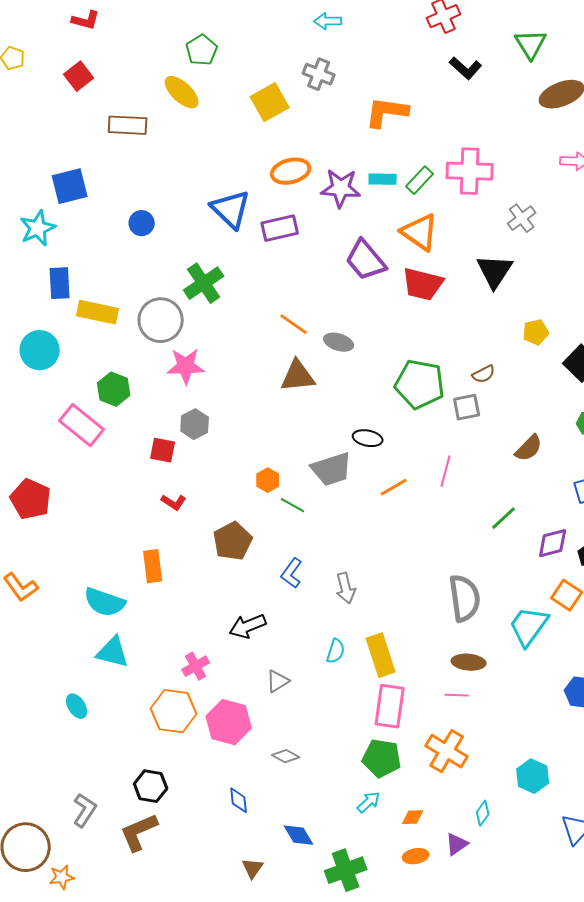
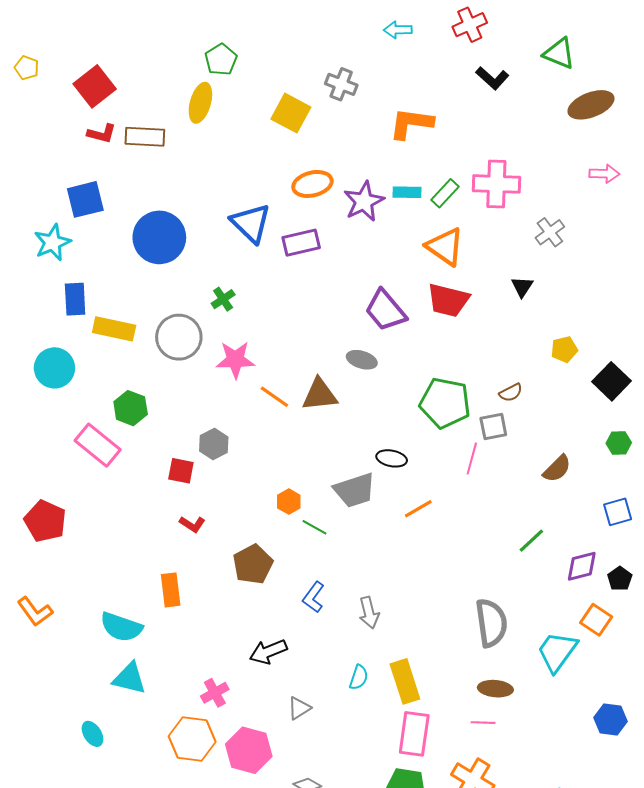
red L-shape: (86, 20) -> (102, 134), moved
cyan arrow: (328, 21) -> (398, 30), moved
green triangle: (531, 44) -> (559, 53), turned -36
red square: (79, 76) -> (95, 86), size x1.4
yellow ellipse: (182, 92) -> (200, 103), turned 63
yellow square: (270, 102) -> (291, 113), turned -33
purple star: (341, 188) -> (364, 201), turned -30
blue circle: (142, 223) -> (159, 237), size x2.0
purple trapezoid: (366, 260) -> (385, 310), moved
black triangle: (495, 271) -> (522, 287), size x0.6
green cross: (204, 283) -> (223, 299), size x0.6
orange line: (294, 324) -> (274, 397), moved
pink star: (186, 366) -> (235, 360), moved
pink line: (446, 471) -> (472, 458), moved

